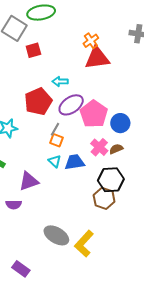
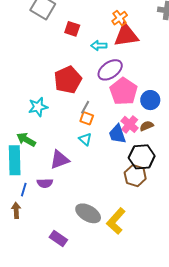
red square: (33, 50) -> (72, 29), moved, turned 35
cyan arrow: (60, 81) -> (99, 46), moved
purple ellipse: (71, 105) -> (110, 70), moved
blue trapezoid: (75, 162) -> (117, 134), moved, turned -100
purple rectangle: (21, 269) -> (58, 239), moved

